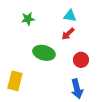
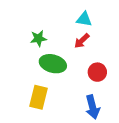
green star: (28, 19) -> (38, 38), moved
yellow rectangle: (15, 81) -> (38, 97), moved

